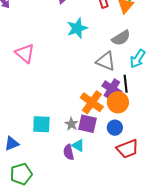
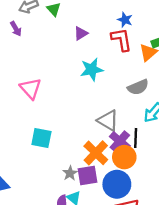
gray triangle: (106, 61) -> (108, 121), moved
cyan square: (41, 124) -> (41, 138), moved
purple square: (87, 124) -> (88, 176), turned -30
blue circle: (115, 128) -> (117, 184), size x1.6

